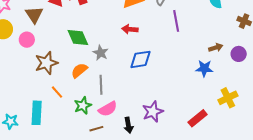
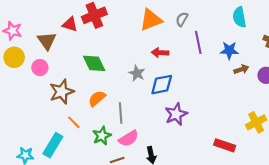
red arrow: (130, 29) -> (160, 53), moved
gray star: (101, 53) -> (137, 73), moved
blue star: (204, 68) -> (229, 50), moved
purple star: (153, 112) -> (176, 114), moved
cyan rectangle: (37, 113) -> (53, 145), turned 30
red rectangle: (198, 118) -> (225, 145), turned 60

